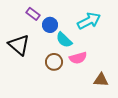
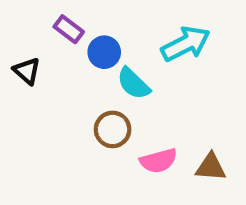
black triangle: (19, 45) -> (27, 71), moved, size x0.6
pink semicircle: (78, 58) -> (158, 161), moved

